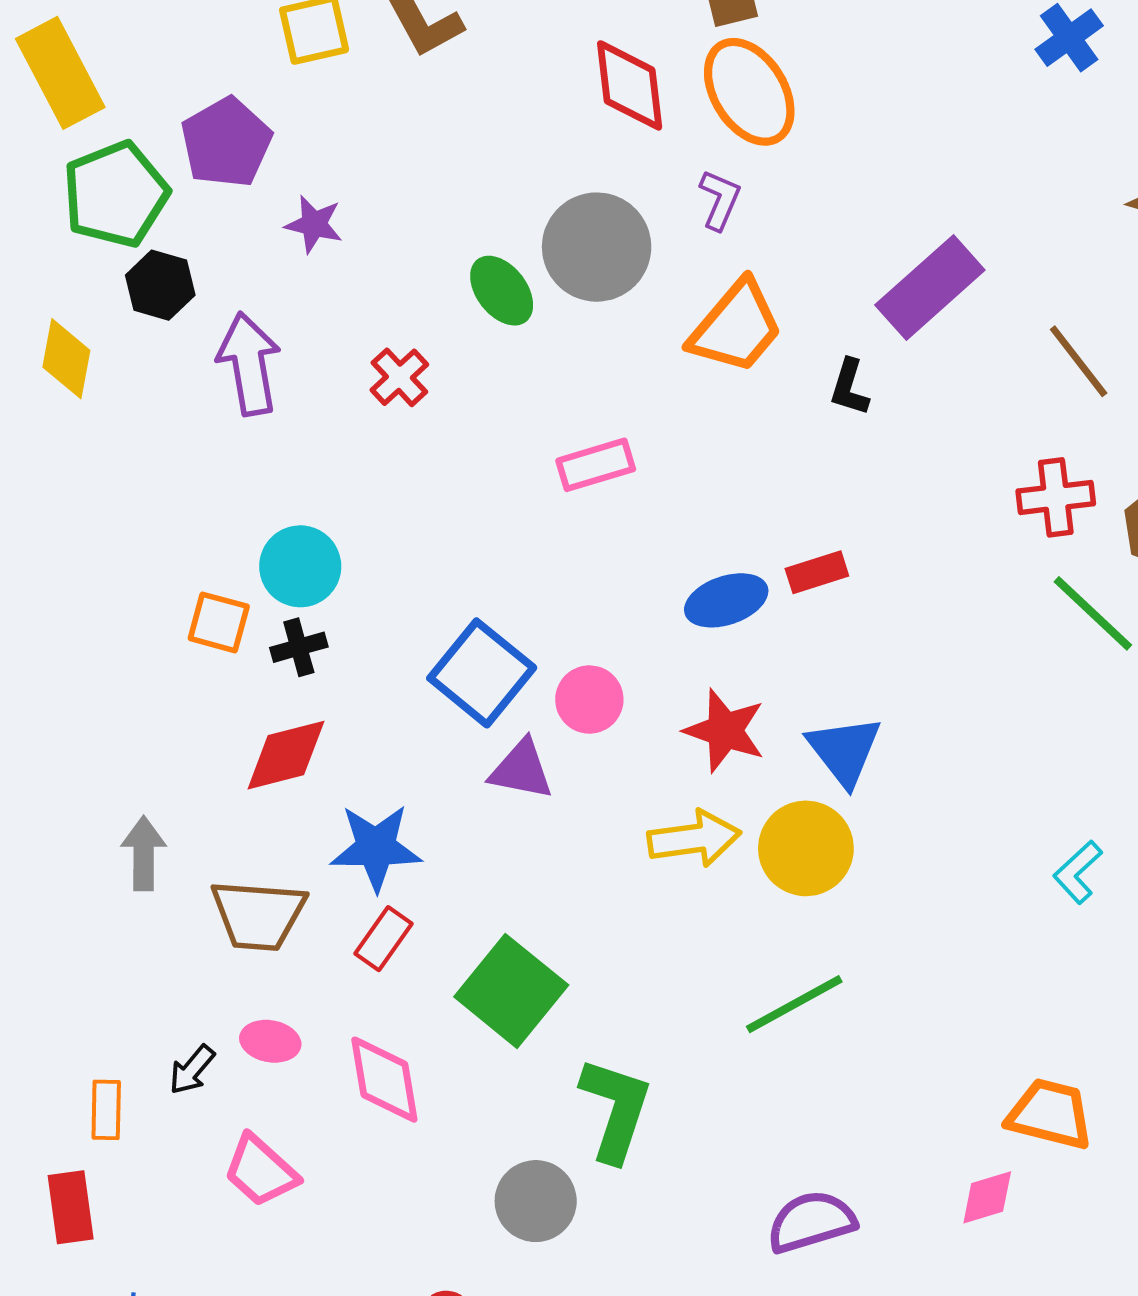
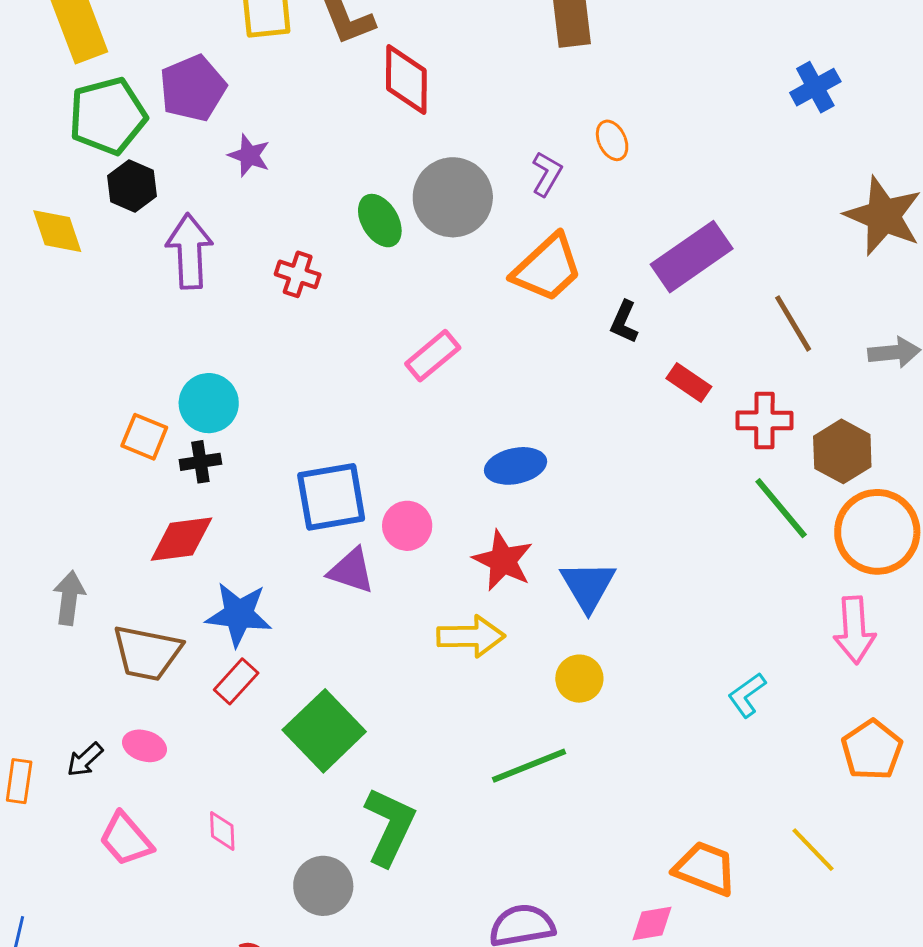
red diamond: (630, 85) -> (406, 79), moved
orange ellipse: (749, 92) -> (612, 140), moved, size x0.5
yellow diamond: (66, 359) -> (57, 231), turned -36
red cross: (399, 377) -> (298, 274), turned -36
pink rectangle: (596, 465) -> (433, 356), turned -30
red rectangle: (817, 572) -> (689, 383), moved, turned 45
blue square: (482, 673) -> (331, 497), turned 34
yellow circle: (806, 848) -> (579, 679), moved, size x0.7
pink diamond: (384, 1080) -> (222, 831), moved, size x0.6

